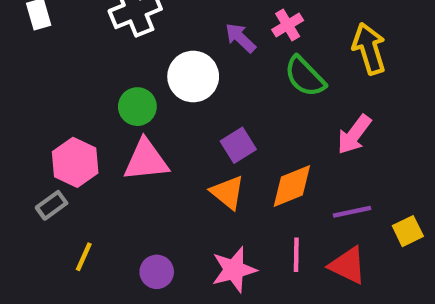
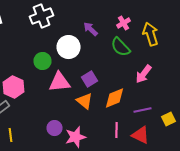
pink cross: (288, 25) -> (124, 23), moved
pink triangle: (146, 160) -> (60, 82), moved
yellow line: (84, 257) -> (10, 135), moved, turned -32
pink star: (234, 270) -> (76, 137), moved
purple circle: (157, 272) -> (54, 128), moved

